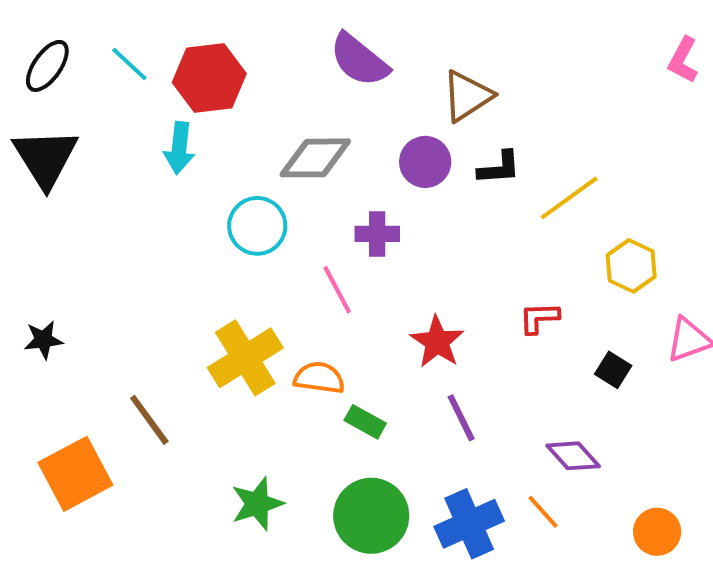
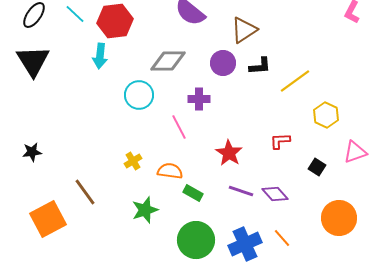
yellow cross: (245, 358) -> (133, 161), size x0.5
purple line: (461, 418) -> (241, 191), turned -45
purple diamond: (573, 456) -> (275, 194), moved
green star: (257, 504) -> (145, 210), moved
orange circle: (657, 532) -> (339, 218), moved, size x1.5

